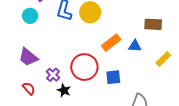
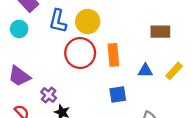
orange rectangle: (111, 43) -> (113, 55), turned -54
blue triangle: (135, 46) -> (145, 71), moved
red circle: (84, 67) -> (80, 53), moved

